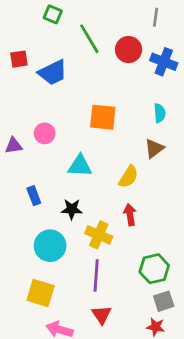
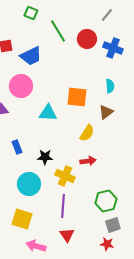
gray line: (156, 17) -> (107, 15), turned 32
orange square: (103, 117) -> (77, 97), moved
pink circle: (45, 133) -> (21, 86), moved, size x1.5
cyan triangle: (80, 166) -> (48, 113), moved
red arrow: (130, 215) -> (88, 161), turned 91

